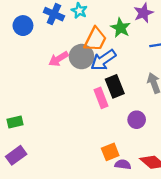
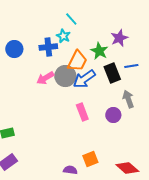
blue cross: (54, 14) -> (48, 47), moved, turned -30
black rectangle: (115, 86) -> (112, 73), moved
purple circle: (137, 120) -> (113, 115), moved
purple semicircle: (123, 164) -> (70, 170), moved

